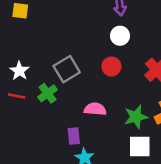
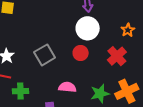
white circle: (120, 36) -> (88, 28), size x1.5
green cross: (48, 93) -> (20, 91), moved, turned 35

